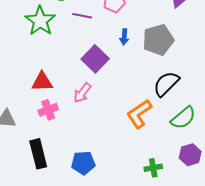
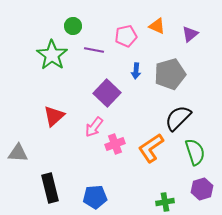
red triangle: (42, 82) -> (54, 116), turned -40
pink cross: (48, 110) -> (115, 144), moved
green semicircle: (183, 118) -> (195, 152), turned -68

